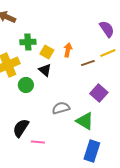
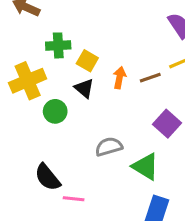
orange arrow: (68, 50) -> (120, 78), moved
black semicircle: (21, 128) -> (47, 177), turned -72

